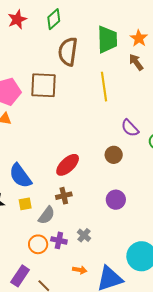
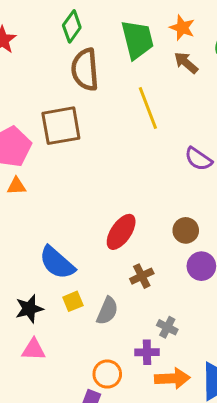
green diamond: (54, 19) -> (72, 26), moved
brown circle: (114, 155) -> (186, 230), moved
brown cross: (64, 196) -> (142, 276), moved
purple cross: (59, 240) -> (147, 352), moved
orange circle: (38, 244) -> (107, 374), moved
orange arrow: (80, 270) -> (172, 378), size x1.6

